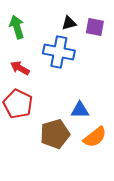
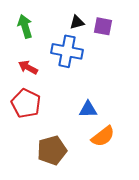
brown pentagon: (55, 134) -> (52, 150), moved

